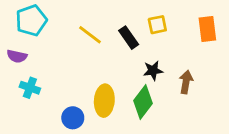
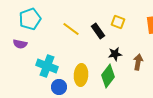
yellow square: (157, 25) -> (118, 22), turned 32
cyan cross: (30, 88) -> (47, 66), moved, size x1.5

